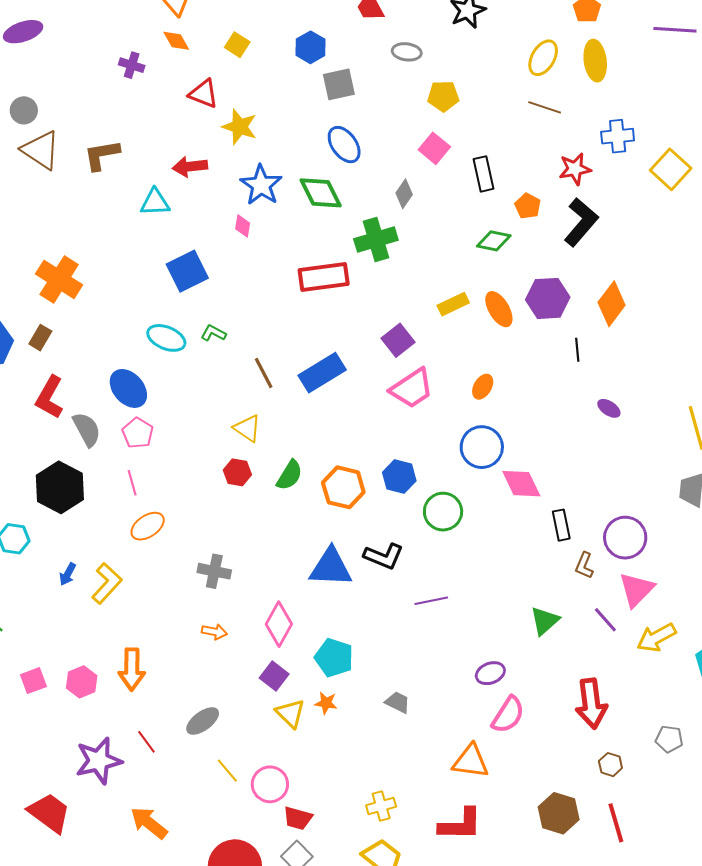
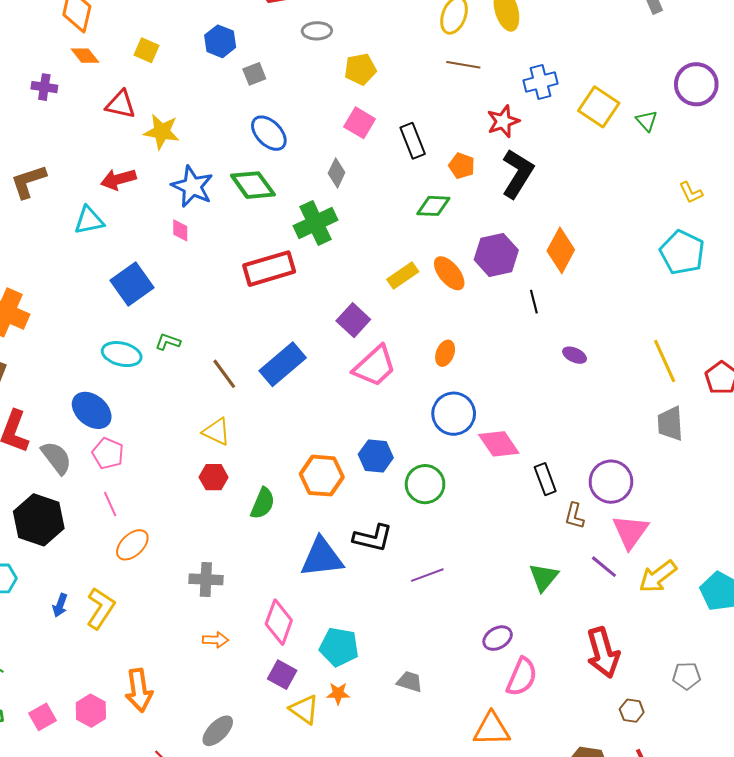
gray square: (339, 84) -> (254, 74), size x0.7
green semicircle: (289, 475) -> (263, 503), moved

